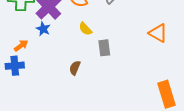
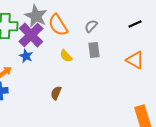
gray rectangle: (104, 48) -> (94, 50), moved

